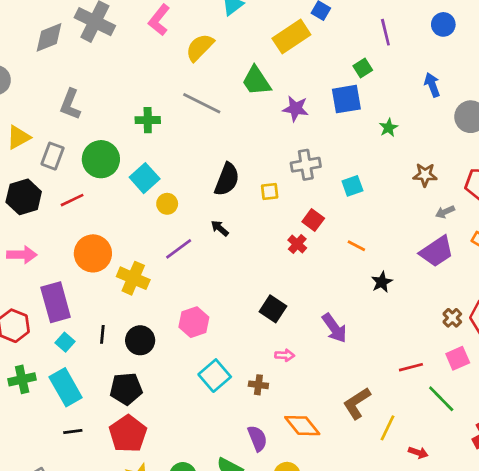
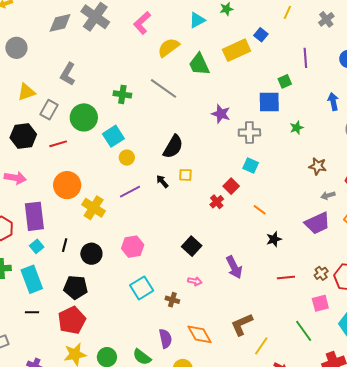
green trapezoid: (256, 81) -> (199, 64), moved
purple star: (296, 109) -> (221, 114), moved
gray cross: (306, 165) -> (249, 133), moved
cyan square: (352, 186) -> (251, 166), moved, turned 35
yellow square: (270, 191) -> (185, 175), moved
red line: (411, 367) -> (286, 277), moved

